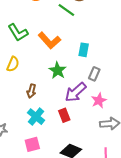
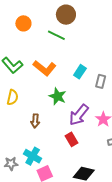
cyan rectangle: (84, 50) -> (80, 72), turned 32
gray rectangle: (94, 74) -> (101, 81), moved
cyan cross: (36, 117) -> (33, 156), moved

